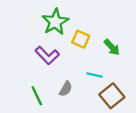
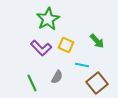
yellow square: (81, 39) -> (66, 45), moved

